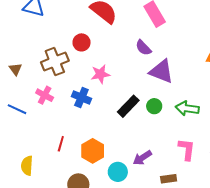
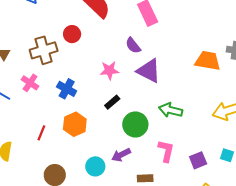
pink star: (100, 74) -> (109, 70), moved
black rectangle: (128, 106) -> (112, 102), size x0.7
green circle: (154, 106) -> (135, 124), moved, size x1.6
orange hexagon: (93, 151) -> (75, 124), moved

